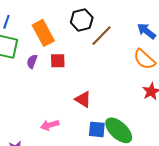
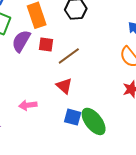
brown line: (102, 36) -> (69, 56), moved
purple semicircle: (32, 61) -> (21, 41), size x1.6

